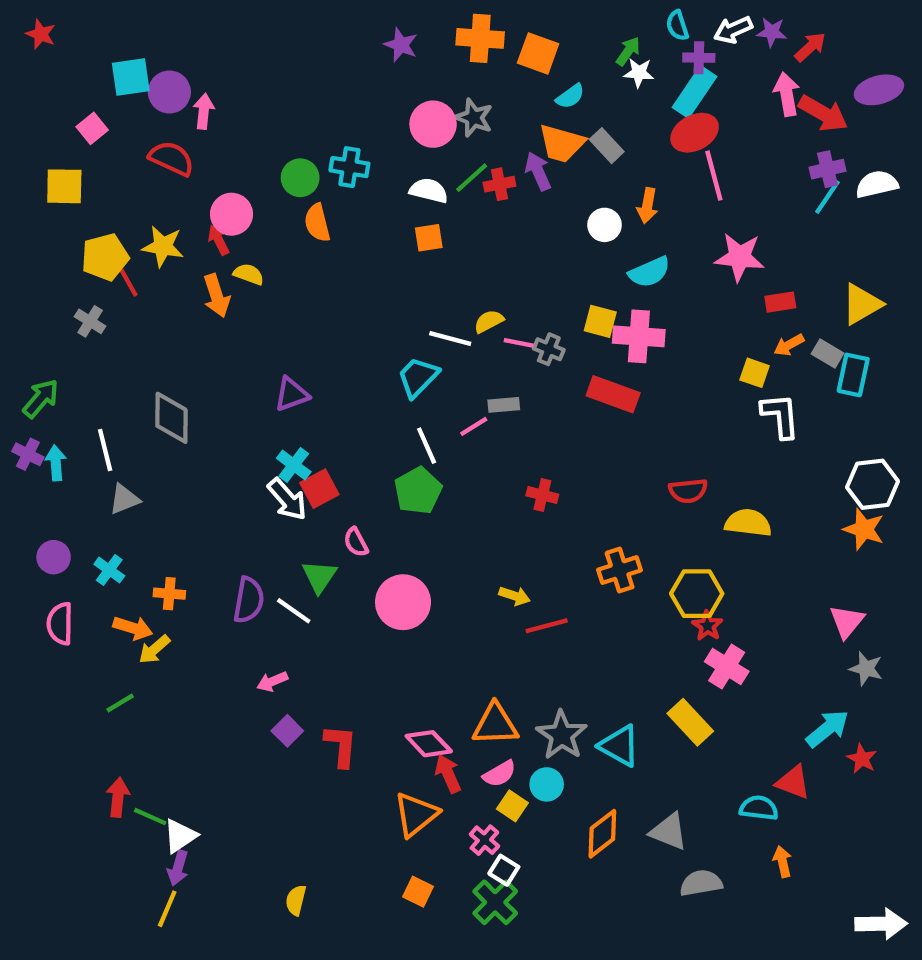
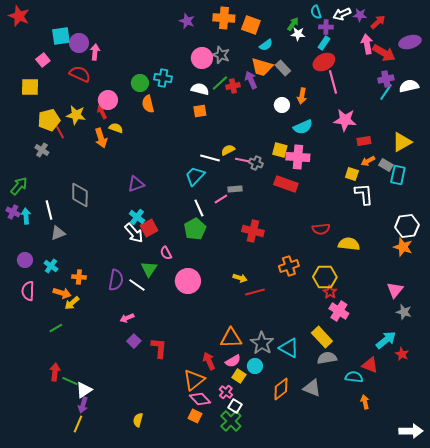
red star: (41, 34) -> (19, 16), size x1.5
cyan rectangle: (695, 92) -> (324, 43), size x0.6
red cross: (542, 495) -> (253, 231), size x1.5
pink diamond: (429, 744) -> (200, 399), moved
gray semicircle: (701, 883) -> (327, 358), moved

